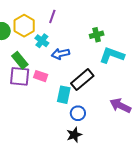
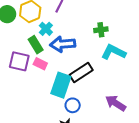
blue arrow: (60, 54) -> (63, 44), size x1.4
green rectangle: (20, 60) -> (36, 45), moved
cyan rectangle: (64, 95) -> (61, 85), size x1.4

